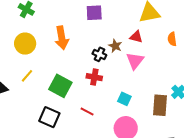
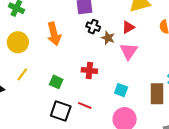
red triangle: (136, 37) -> (128, 27), turned -40
black cross: (99, 54) -> (93, 27), moved
green square: (60, 86) -> (56, 82), size x0.6
black square: (49, 117) -> (61, 111), moved

